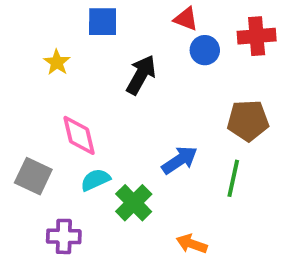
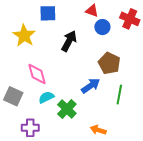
red cross: (257, 36) -> (130, 19), turned 30
yellow star: (57, 62) -> (24, 36), size x1.6
brown pentagon: (248, 121) -> (109, 63), moved, turned 30

